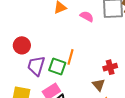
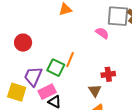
pink semicircle: (87, 16) -> (102, 33), moved
purple trapezoid: (36, 66) -> (33, 76), moved

